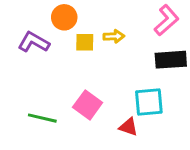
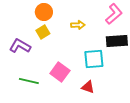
purple L-shape: (34, 42) -> (20, 46), moved
yellow square: (85, 42) -> (43, 32), moved, turned -32
cyan square: (149, 102) -> (94, 59), moved

